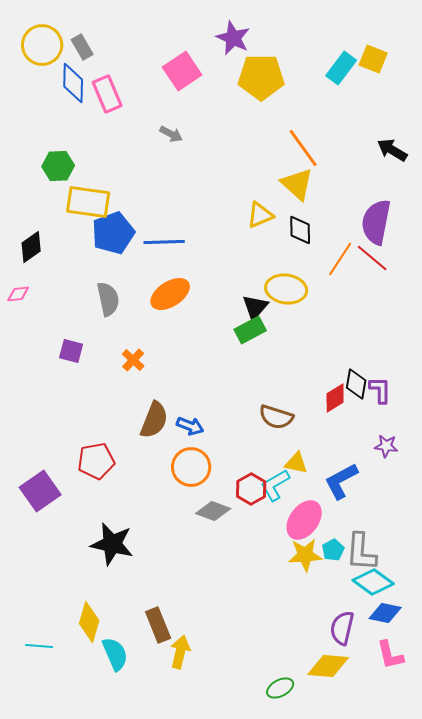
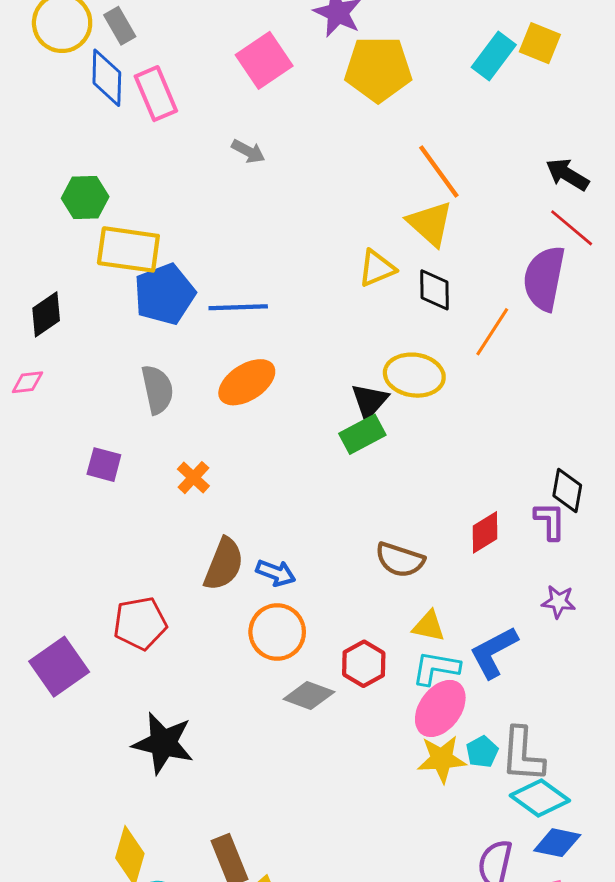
red line: (372, 258) -> (572, 228), moved
black diamond: (356, 384) -> (567, 491), moved
cyan L-shape: (275, 485) -> (436, 668), moved, turned 40

